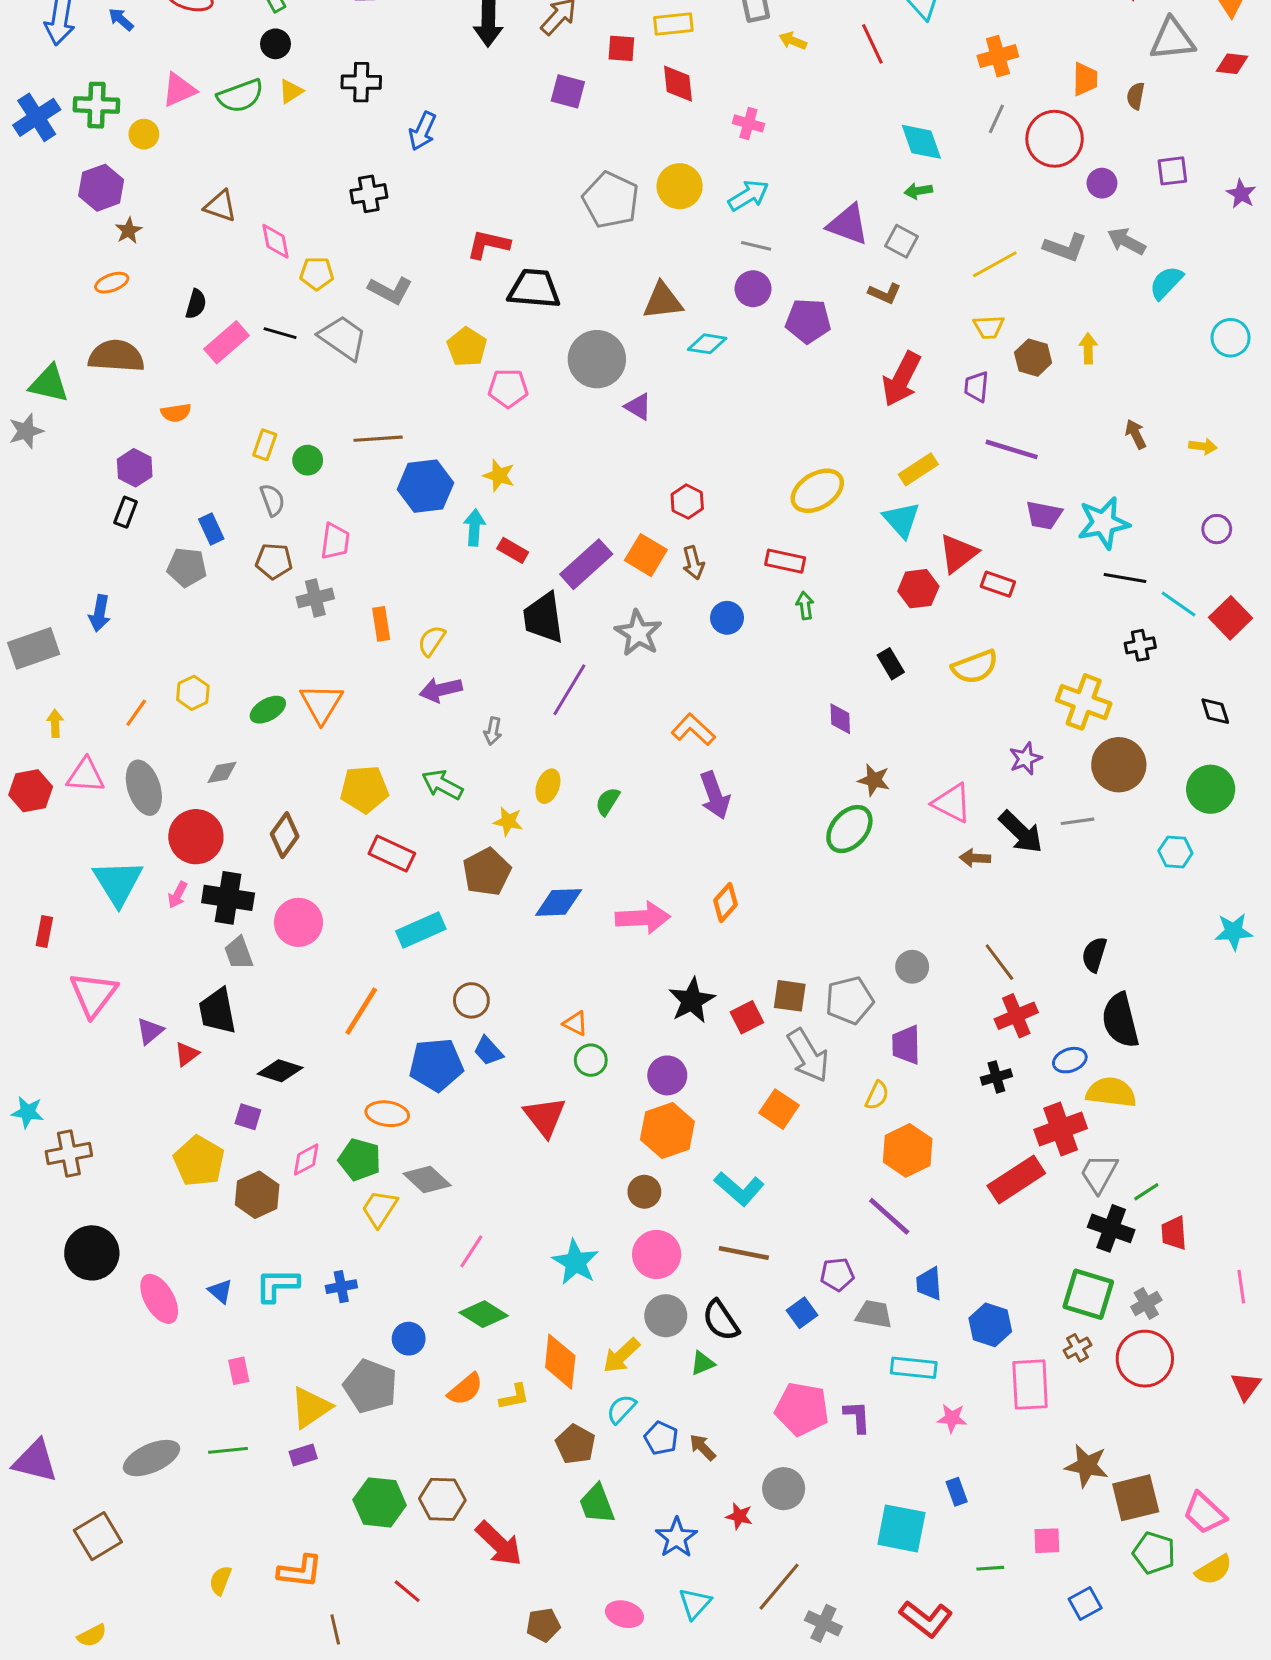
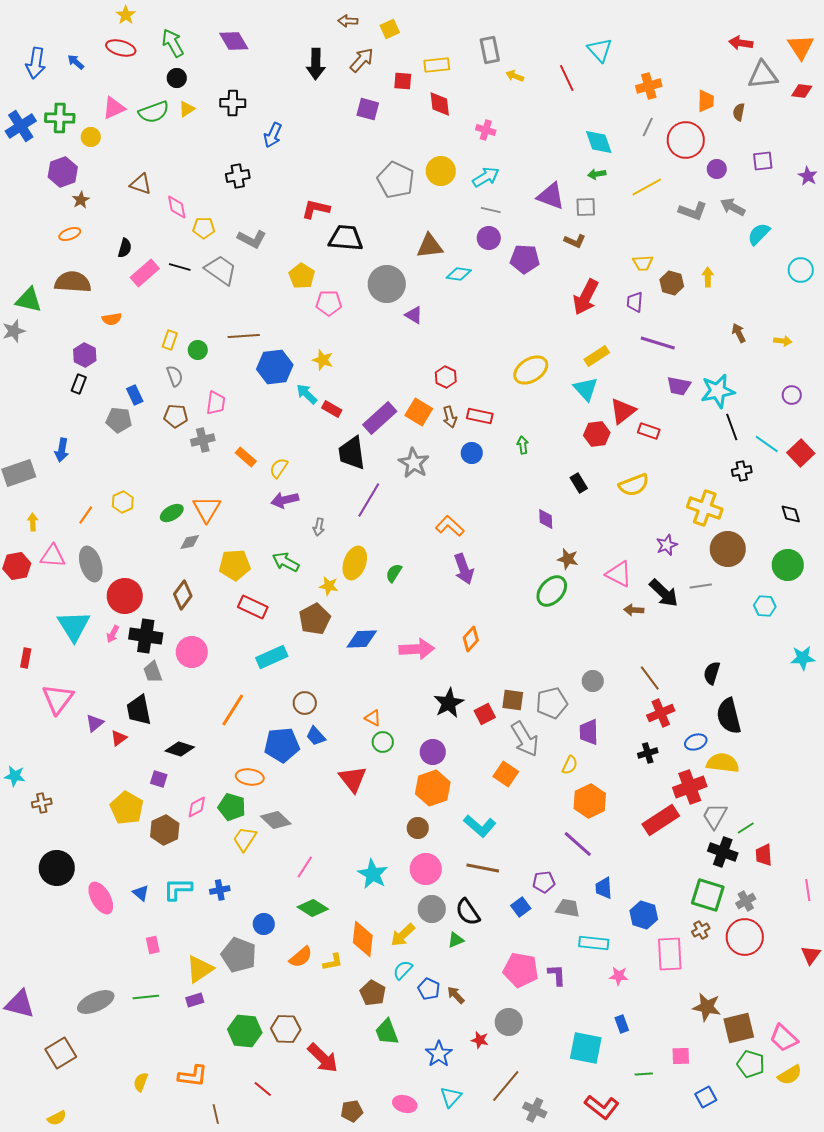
gray square: (901, 241) -> (586, 207), turned -30
yellow line: (995, 264) -> (647, 187), moved
cyan arrow: (474, 527) -> (307, 394), turned -50
red rectangle: (785, 561) -> (480, 416), moved
black line: (1125, 578) -> (732, 427), turned 60
orange rectangle: (381, 624) -> (246, 457), turned -40
gray diamond: (222, 772) -> (190, 542), moved
yellow ellipse: (548, 786) -> (355, 563), size x1.5
brown cross: (69, 1153) -> (42, 803), size x0.7

